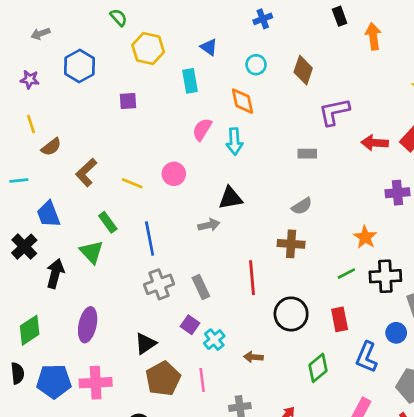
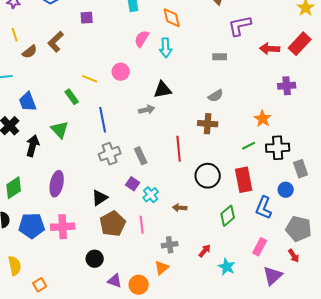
brown L-shape: (86, 172) -> (56, 42), moved
green rectangle: (108, 222) -> (72, 97), moved
red rectangle: (340, 319) -> (244, 180), size x1.4

